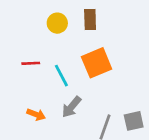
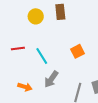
orange square: (97, 63) -> (78, 51), moved, size x0.6

